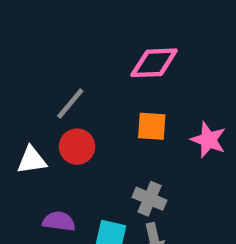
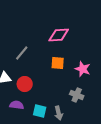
red circle: (77, 147) -> (25, 84), moved
gray cross: (150, 199) -> (77, 95), moved

